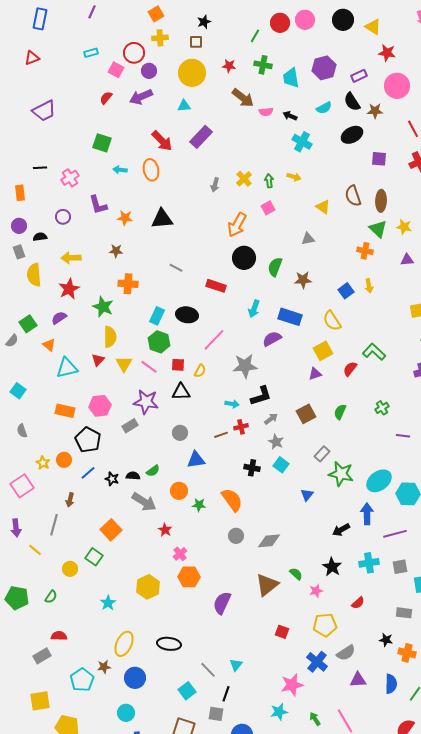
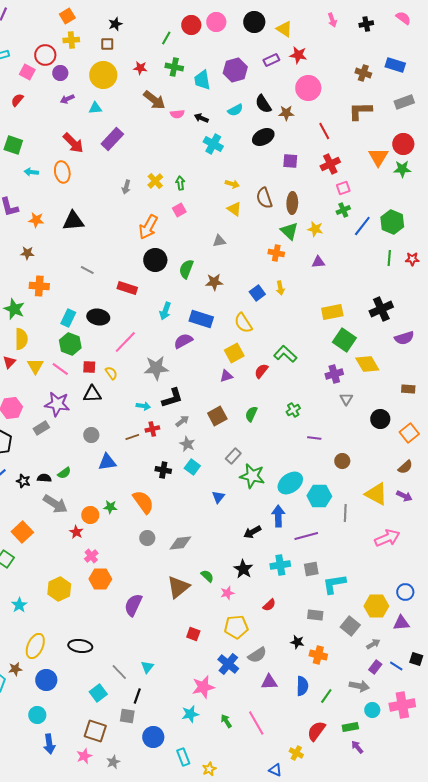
purple rectangle: (359, 76) -> (271, 60), moved
purple arrow: (141, 97) -> (67, 99), moved, size x0.6
yellow arrow: (294, 177) -> (232, 184), moved
yellow semicircle: (200, 371) -> (111, 373), turned -64
orange circle: (179, 491) -> (90, 515), moved

